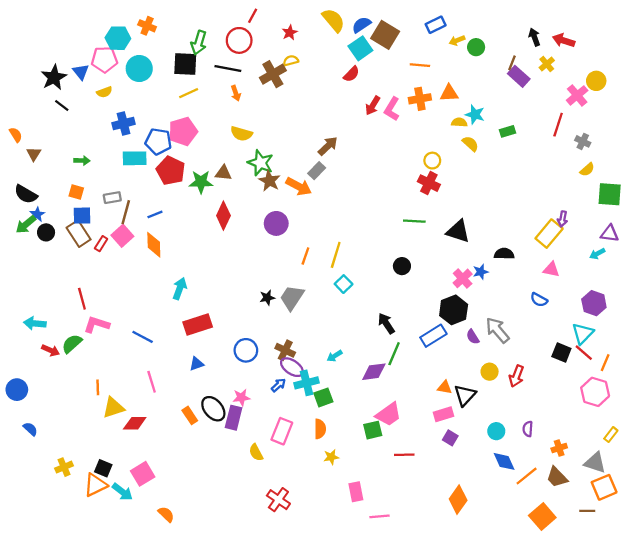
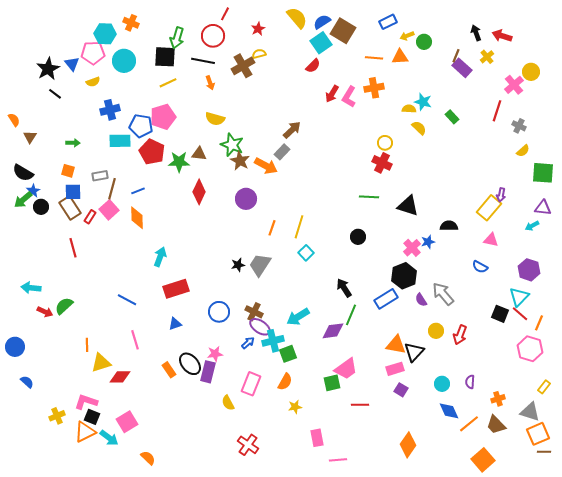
orange triangle: (449, 93) -> (400, 57), moved
green rectangle: (507, 131) -> (452, 117), turned 64
red line: (82, 299) -> (73, 248), moved
pink L-shape: (97, 324) -> (86, 402), moved
cyan arrow: (335, 356) -> (298, 317), size x1.6
orange triangle: (445, 387) -> (396, 345), size x1.5
orange semicircle: (320, 429) -> (285, 382), turned 30
brown line: (587, 511) -> (544, 452), moved

